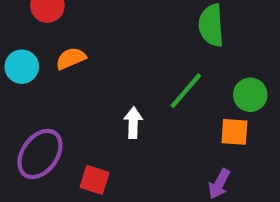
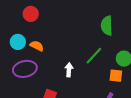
orange semicircle: (71, 58) -> (37, 46), moved, turned 48
purple ellipse: (40, 154) -> (25, 69), moved, turned 40

